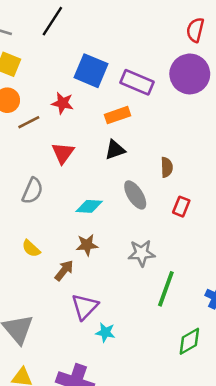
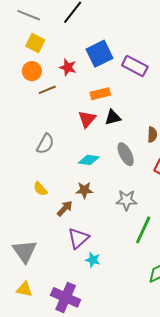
blue square: (91, 71) -> (100, 54), turned 36
red star: (63, 103) -> (68, 67), moved
orange rectangle: (118, 115) -> (100, 94), moved
red triangle: (63, 153) -> (87, 119), moved

